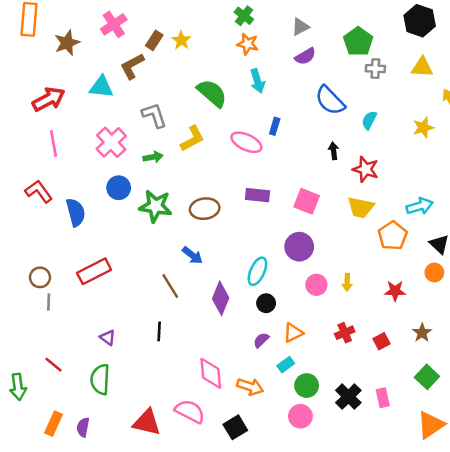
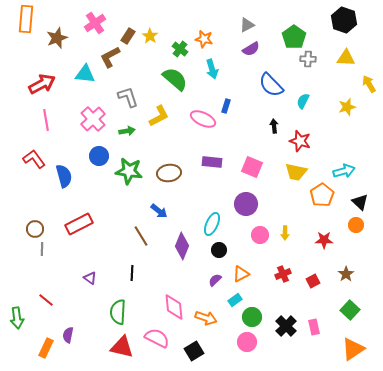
green cross: (244, 16) -> (180, 49), moved
green semicircle: (100, 379) -> (118, 312), moved
purple semicircle: (83, 427) -> (68, 335), moved

